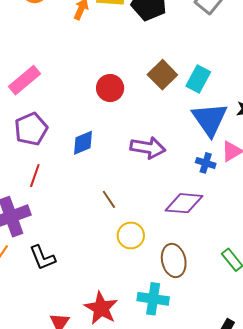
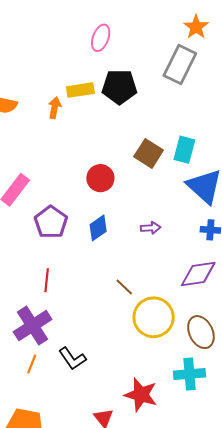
purple pentagon: (31, 129) -> (51, 222), moved
blue diamond: (83, 143) -> (98, 228), moved
purple arrow: (148, 148) -> (151, 228), size x0.6
yellow circle: (131, 235) -> (154, 317), size x1.5

